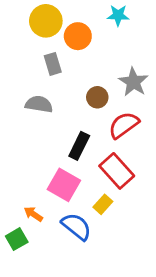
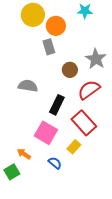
gray rectangle: (53, 64) -> (49, 47), moved
gray semicircle: (39, 104) -> (28, 86), moved
blue semicircle: (76, 227) -> (55, 163), size x0.6

